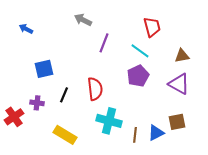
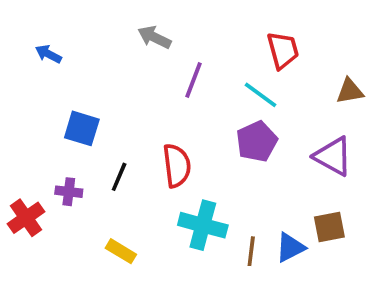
brown triangle: (182, 56) -> (350, 91), moved
blue square: (44, 69) -> (82, 128), turned 30
yellow rectangle: (65, 135) -> (121, 251), size x0.7

